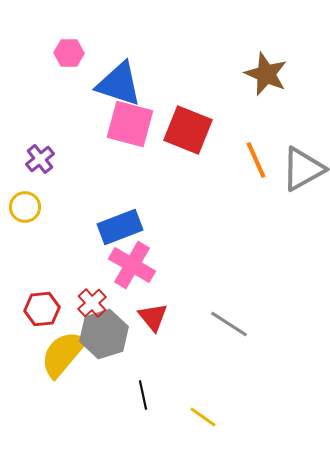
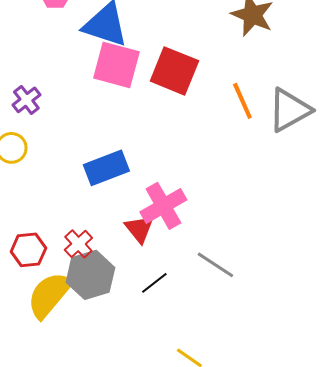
pink cross: (132, 265) -> (163, 206), moved, turned 30
red triangle: (153, 317) -> (139, 229), moved
black line: (143, 395) -> (154, 283), moved, turned 64

